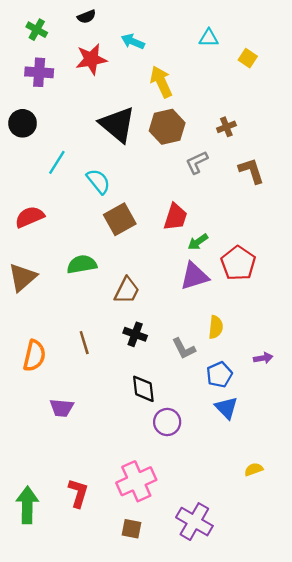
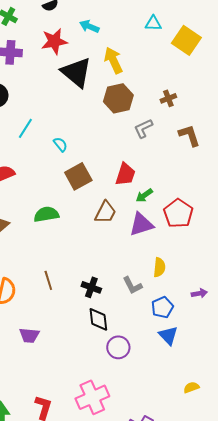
yellow square: (248, 58) -> (186, 40), size x1.8
black triangle: (117, 124) -> (76, 72), moved
cyan semicircle: (98, 181) -> (60, 144), size x0.7
brown trapezoid: (127, 290) -> (105, 212), moved
black cross: (135, 334) -> (91, 287), moved

